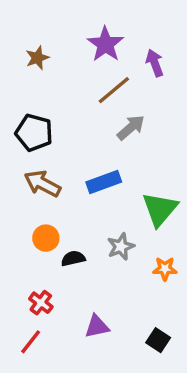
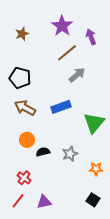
gray star: (121, 247) -> (70, 154), moved
orange star: (165, 269) -> (96, 169), moved
purple triangle: (97, 327) -> (44, 202), moved

